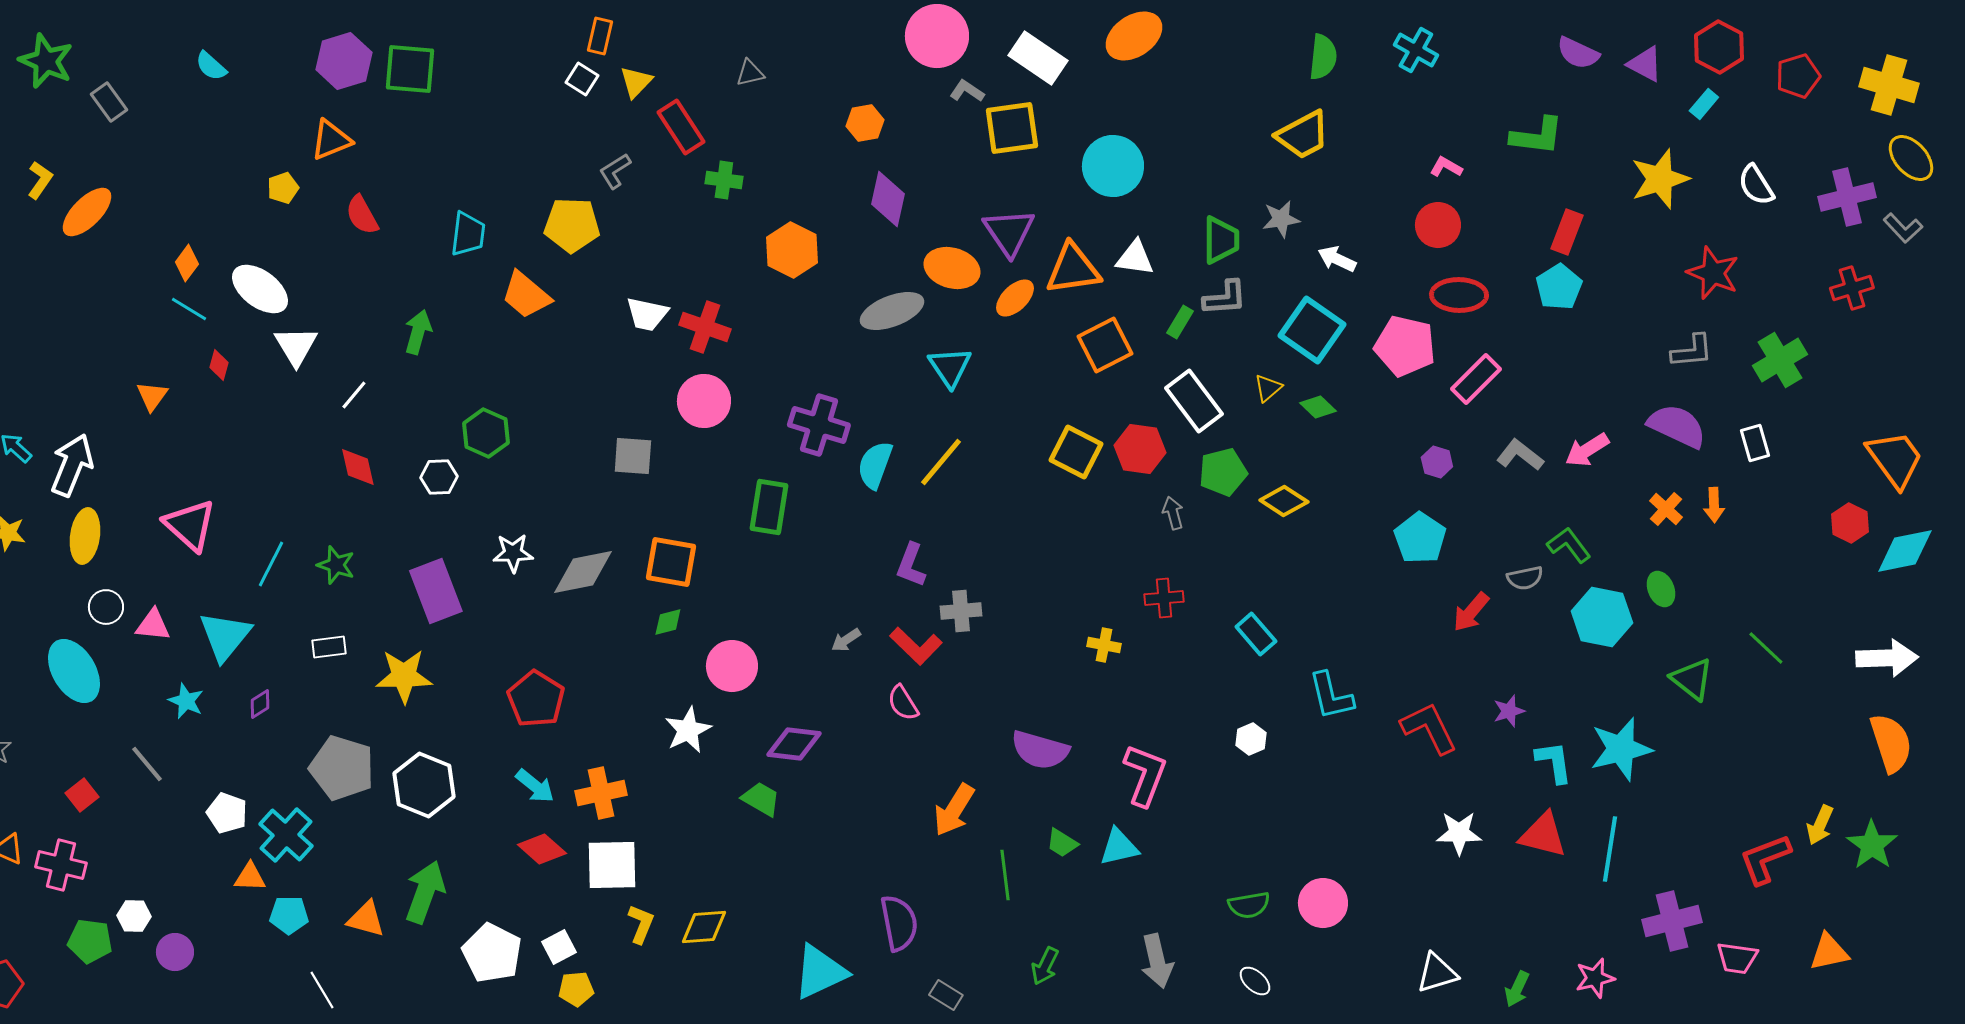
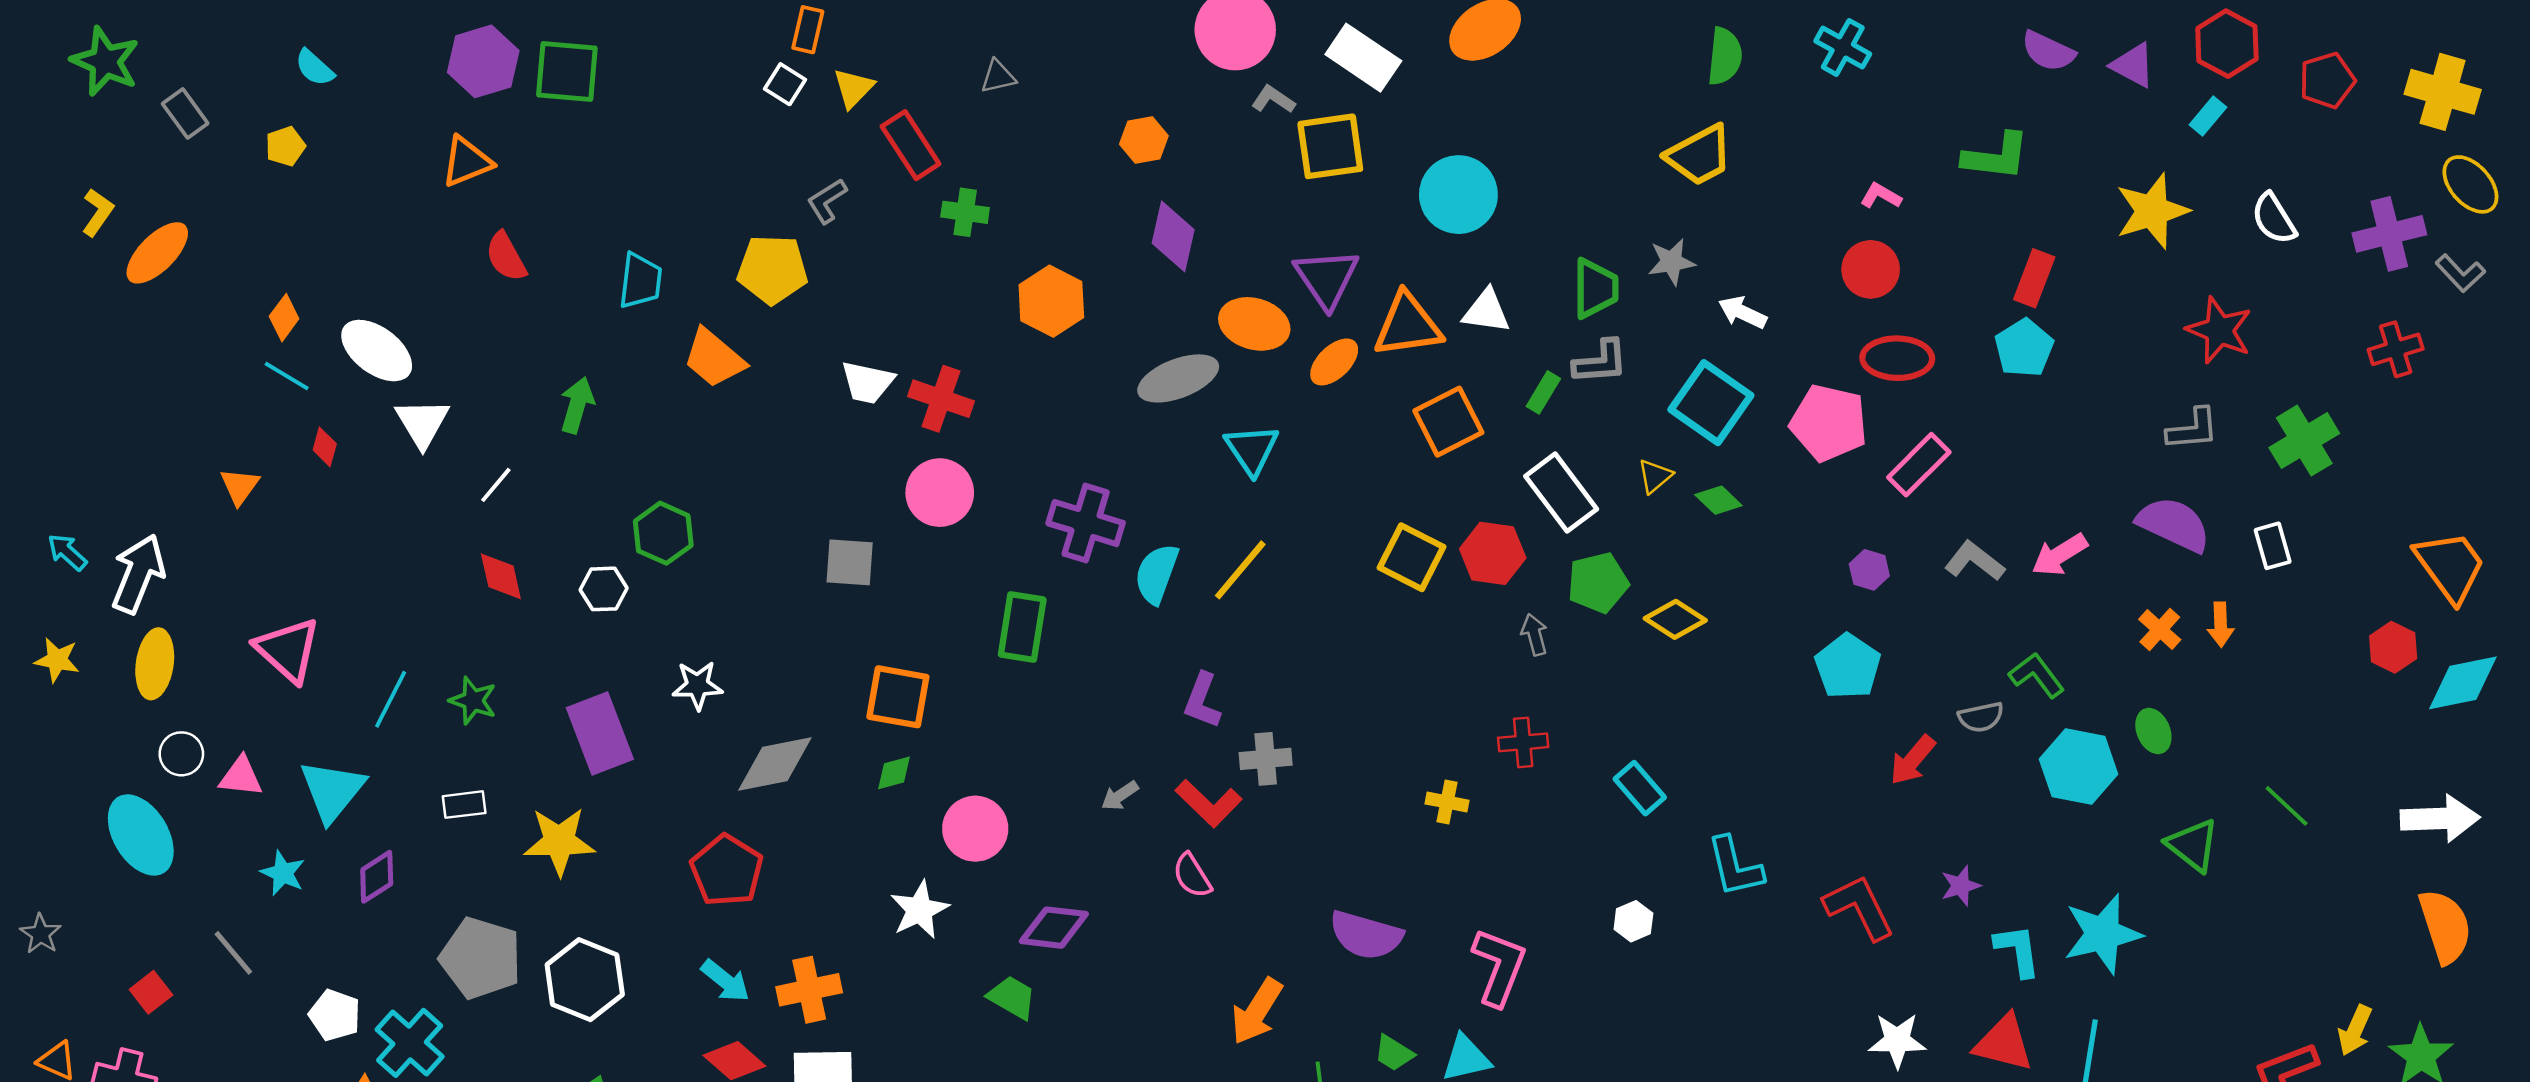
yellow pentagon: (283, 188) -> (285, 146), moved
gray diamond: (583, 572) -> (775, 764), moved
purple diamond: (260, 704) -> (377, 877), size x1.4

